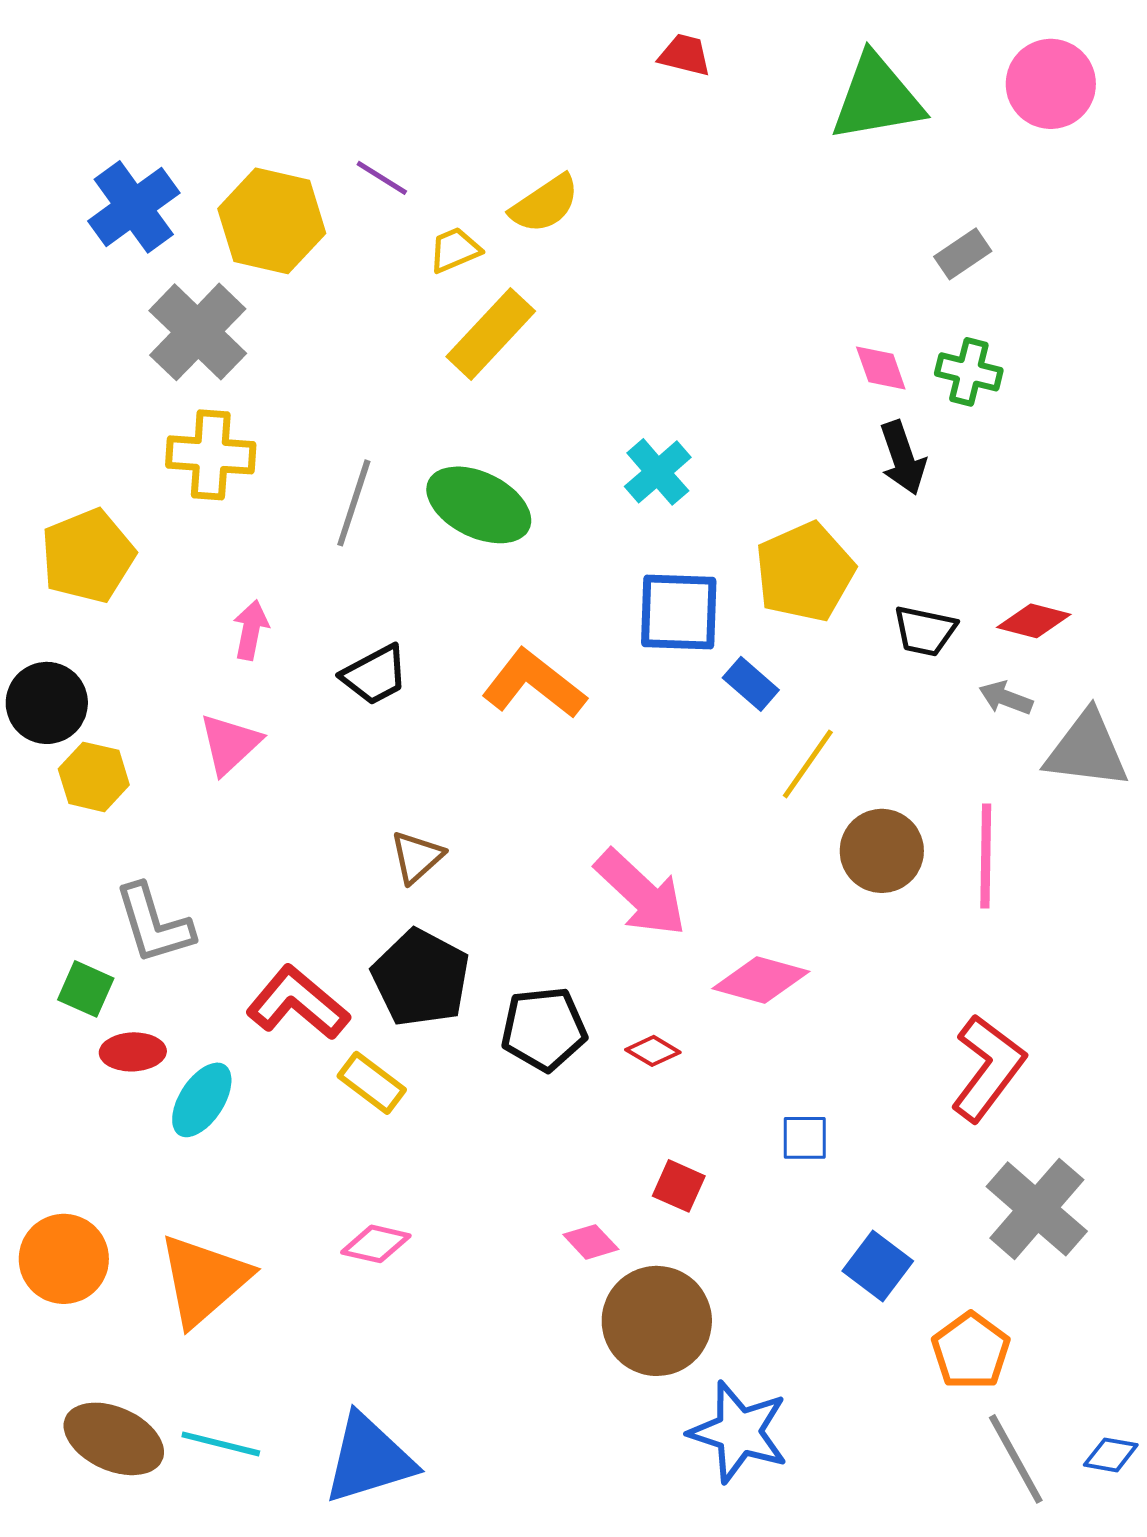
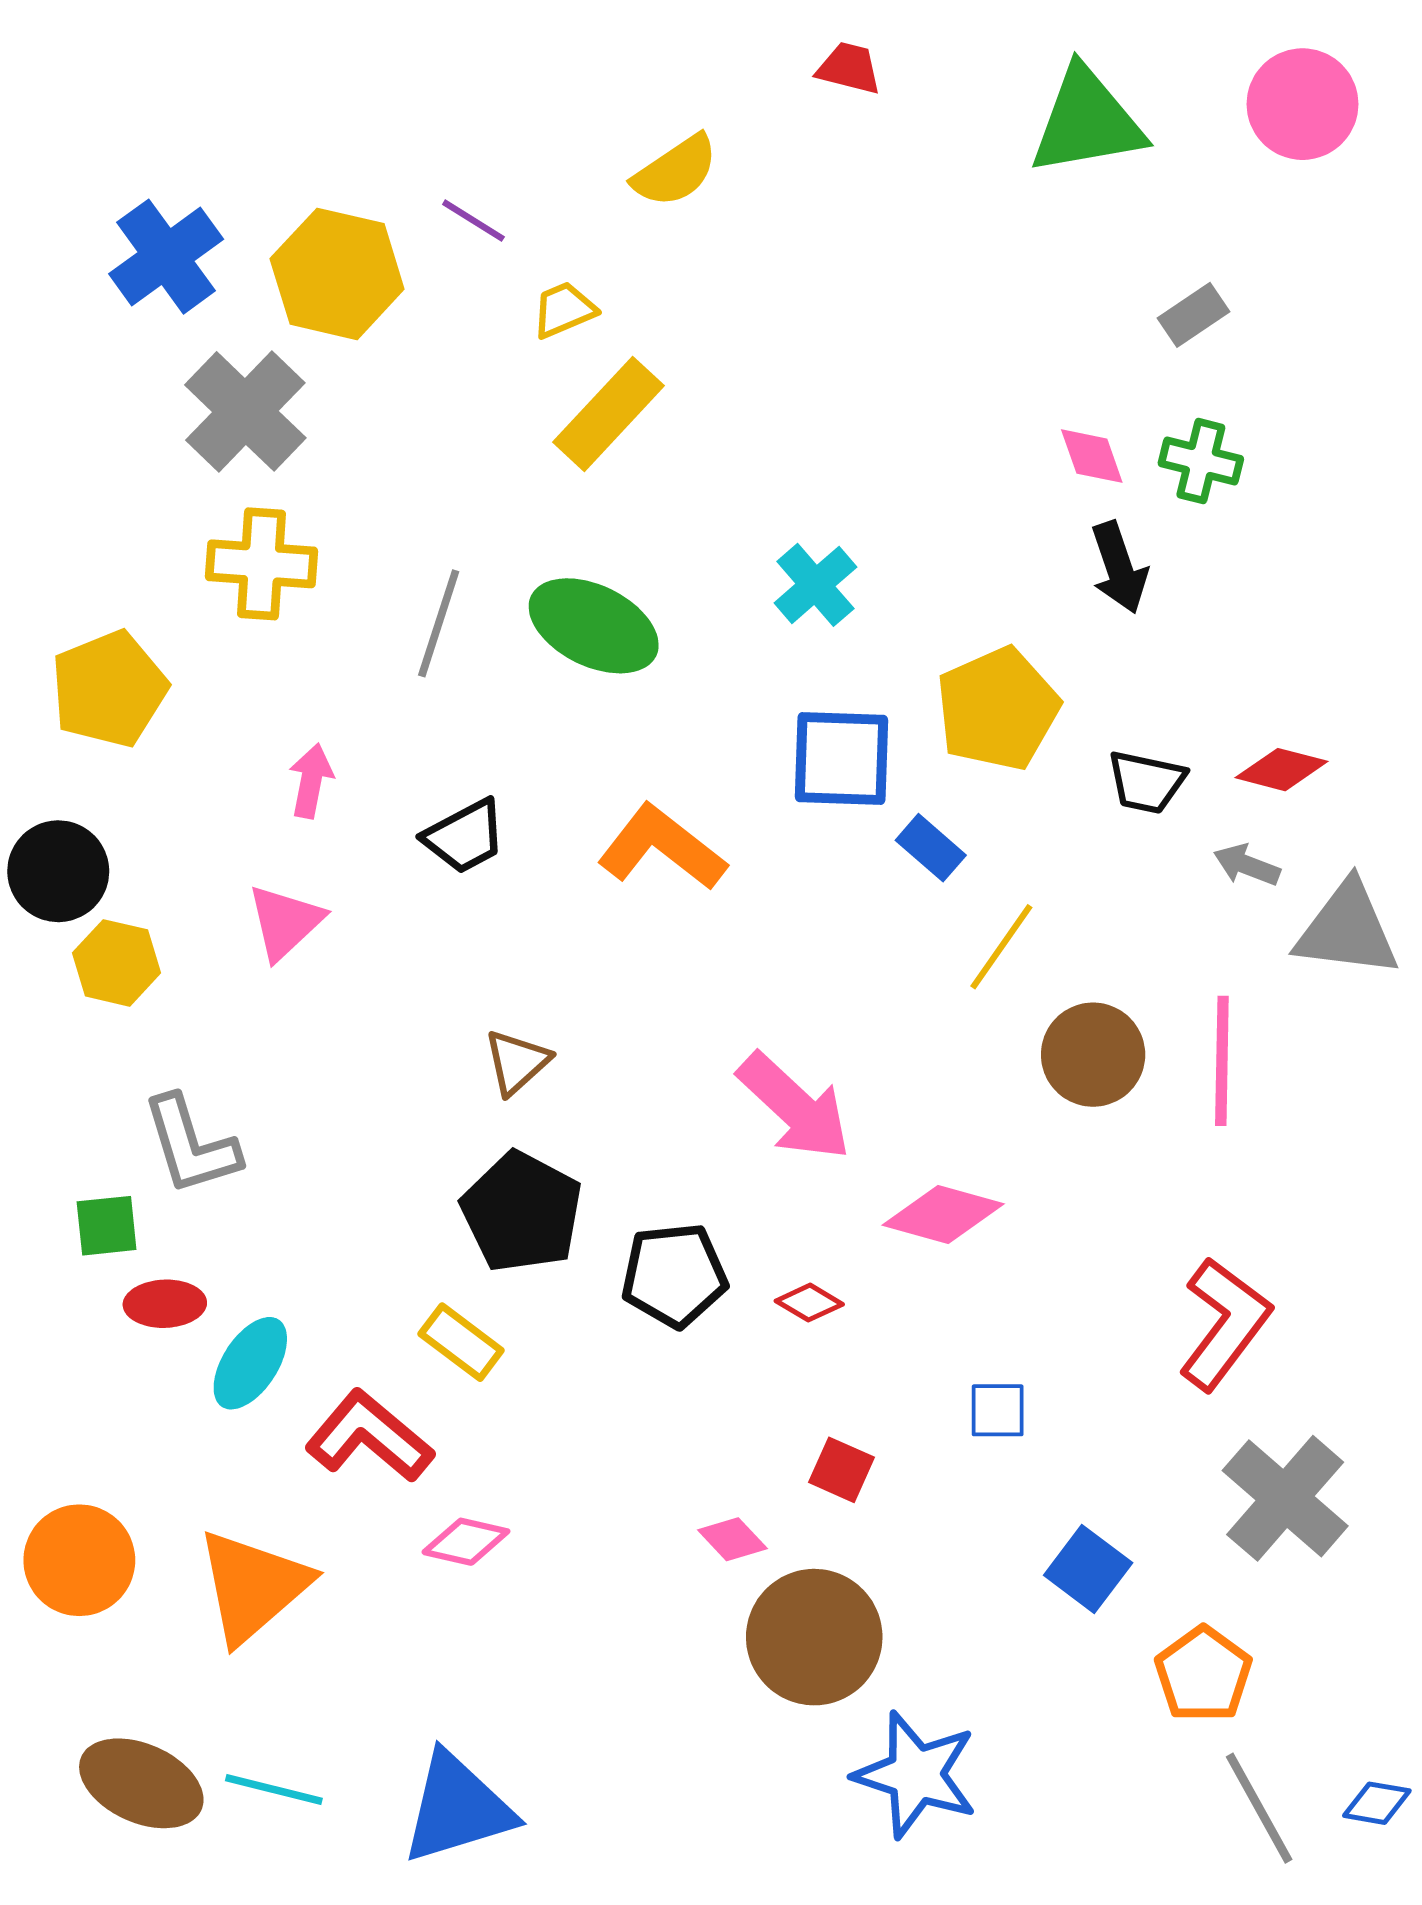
yellow semicircle: (545, 204) -> (675, 171), moved
green square: (86, 989) -> (107, 1226), turned -30
red L-shape: (298, 1003) -> (369, 1436), moved

